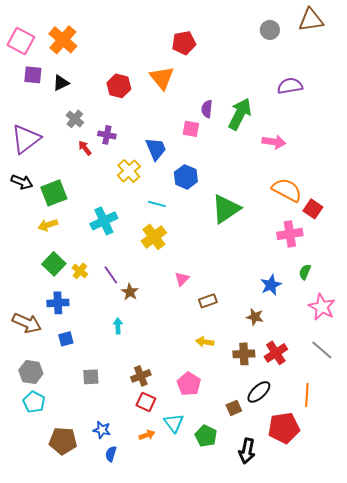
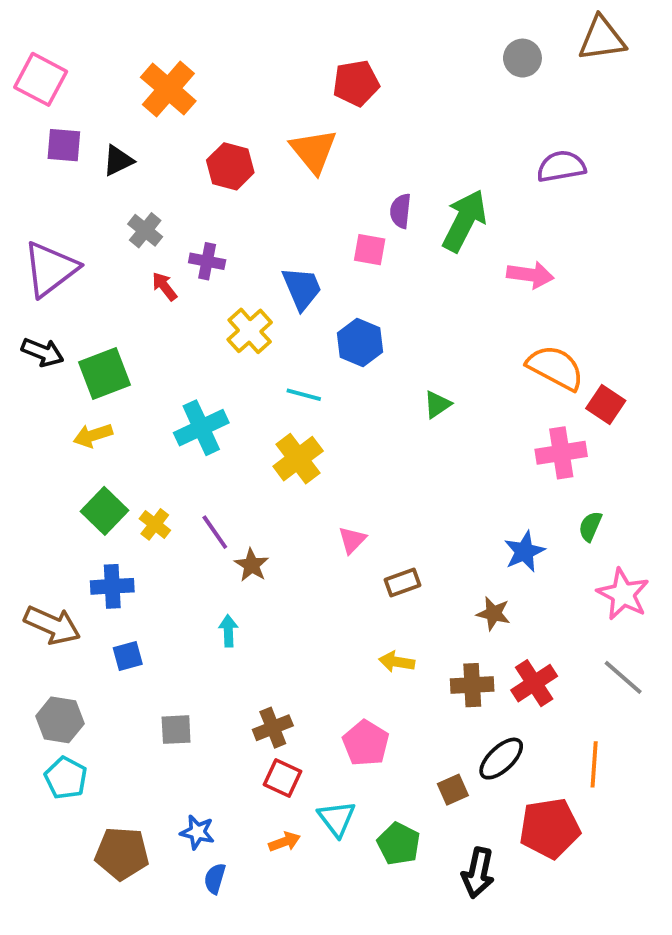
orange cross: (63, 40) -> (168, 89), moved
green triangle: (226, 209) -> (437, 404), size x0.5

